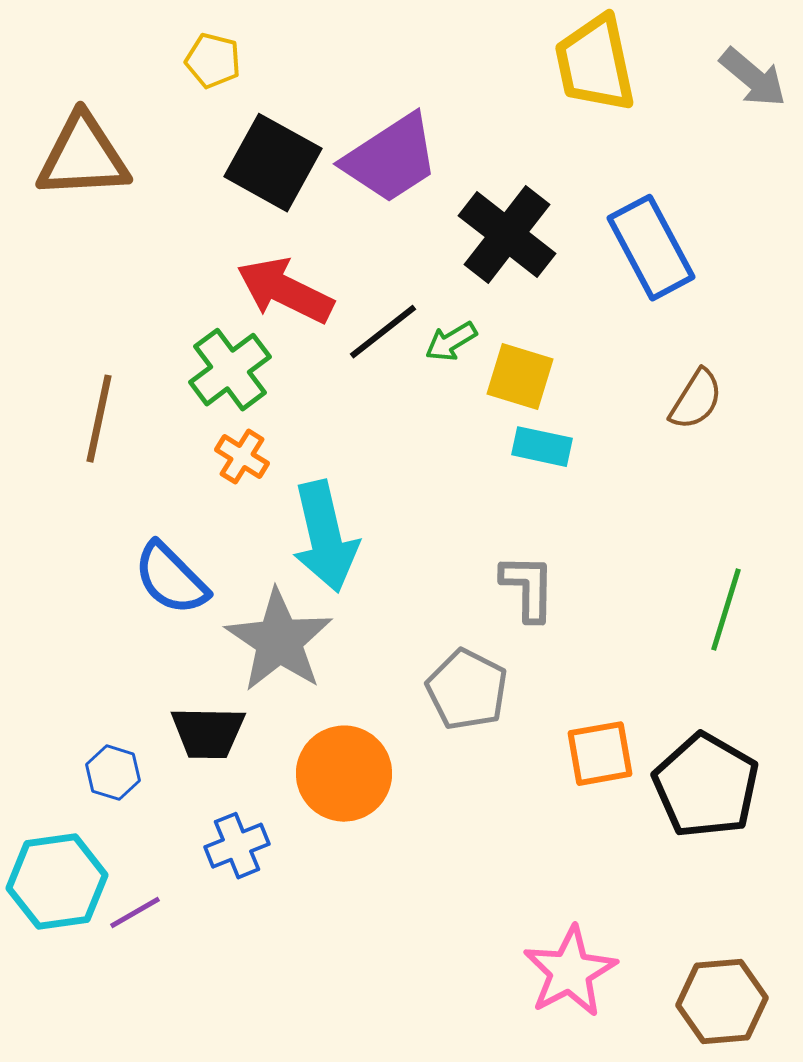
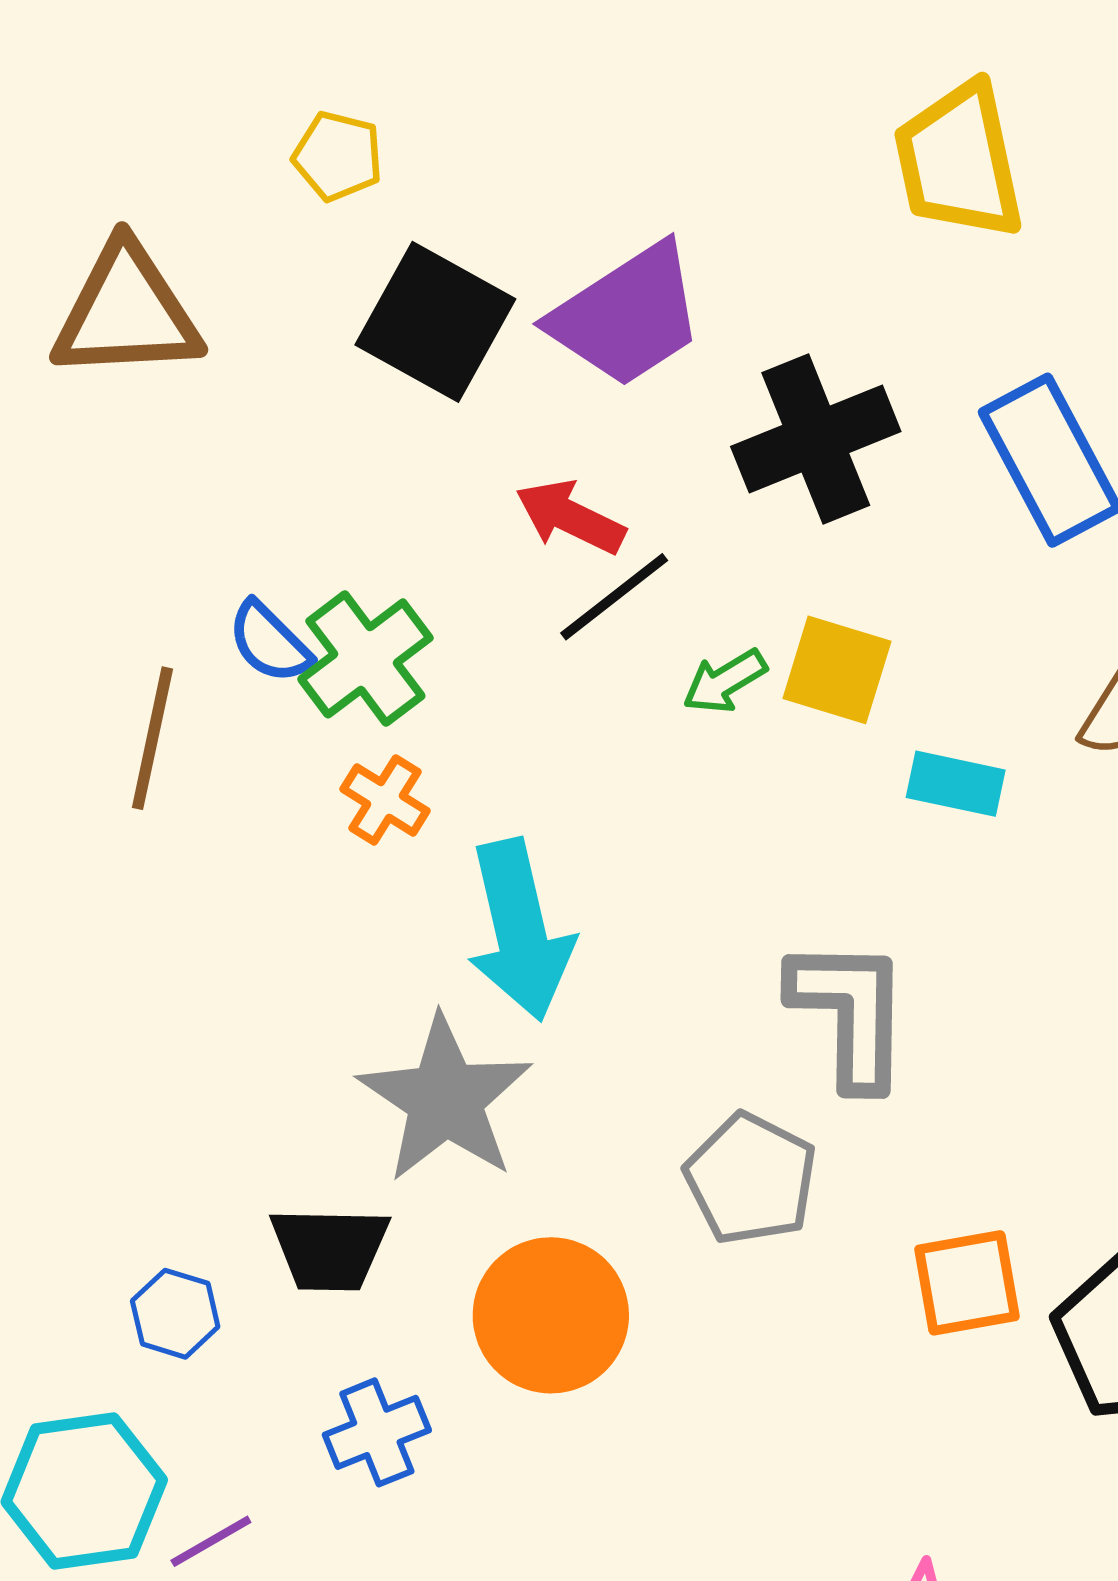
black cross: (507, 235) -> (816, 439), turned 30
red arrow: (285, 291) -> (570, 517), moved, size x0.7
green arrow: (451, 342) -> (725, 681), moved
cyan rectangle: (542, 447) -> (956, 784), moved
blue semicircle: (171, 579) -> (270, 642), moved, size x0.7
gray L-shape: (528, 588) -> (850, 1013), size x1.4

